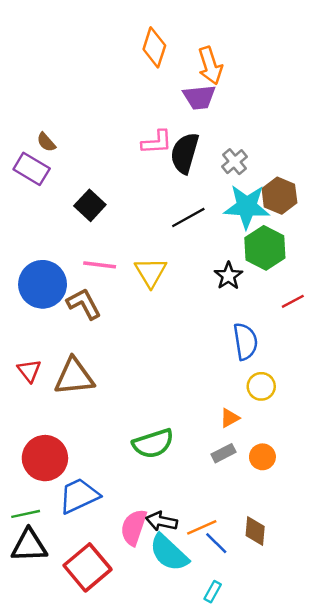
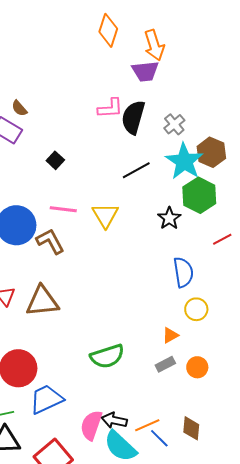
black square: (90, 205) -> (55, 160), size x0.7
cyan star: (247, 207) -> (184, 161), turned 30

